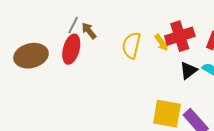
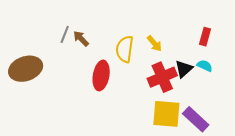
red cross: (180, 36) -> (162, 77), moved
red ellipse: (71, 49) -> (101, 75), moved

